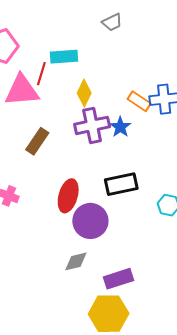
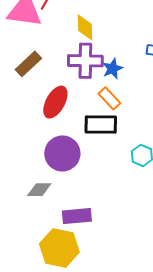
yellow diamond: (84, 93) -> (85, 27), turned -40
orange rectangle: (139, 101) -> (109, 98), moved
red ellipse: (68, 196) -> (55, 102), moved

